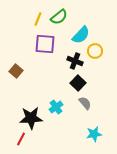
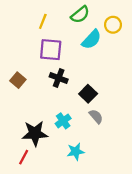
green semicircle: (59, 17) -> (80, 15), moved
yellow circle: (95, 51) -> (113, 25), moved
black cross: (75, 61) -> (59, 78), moved
cyan star: (94, 134) -> (76, 152), moved

